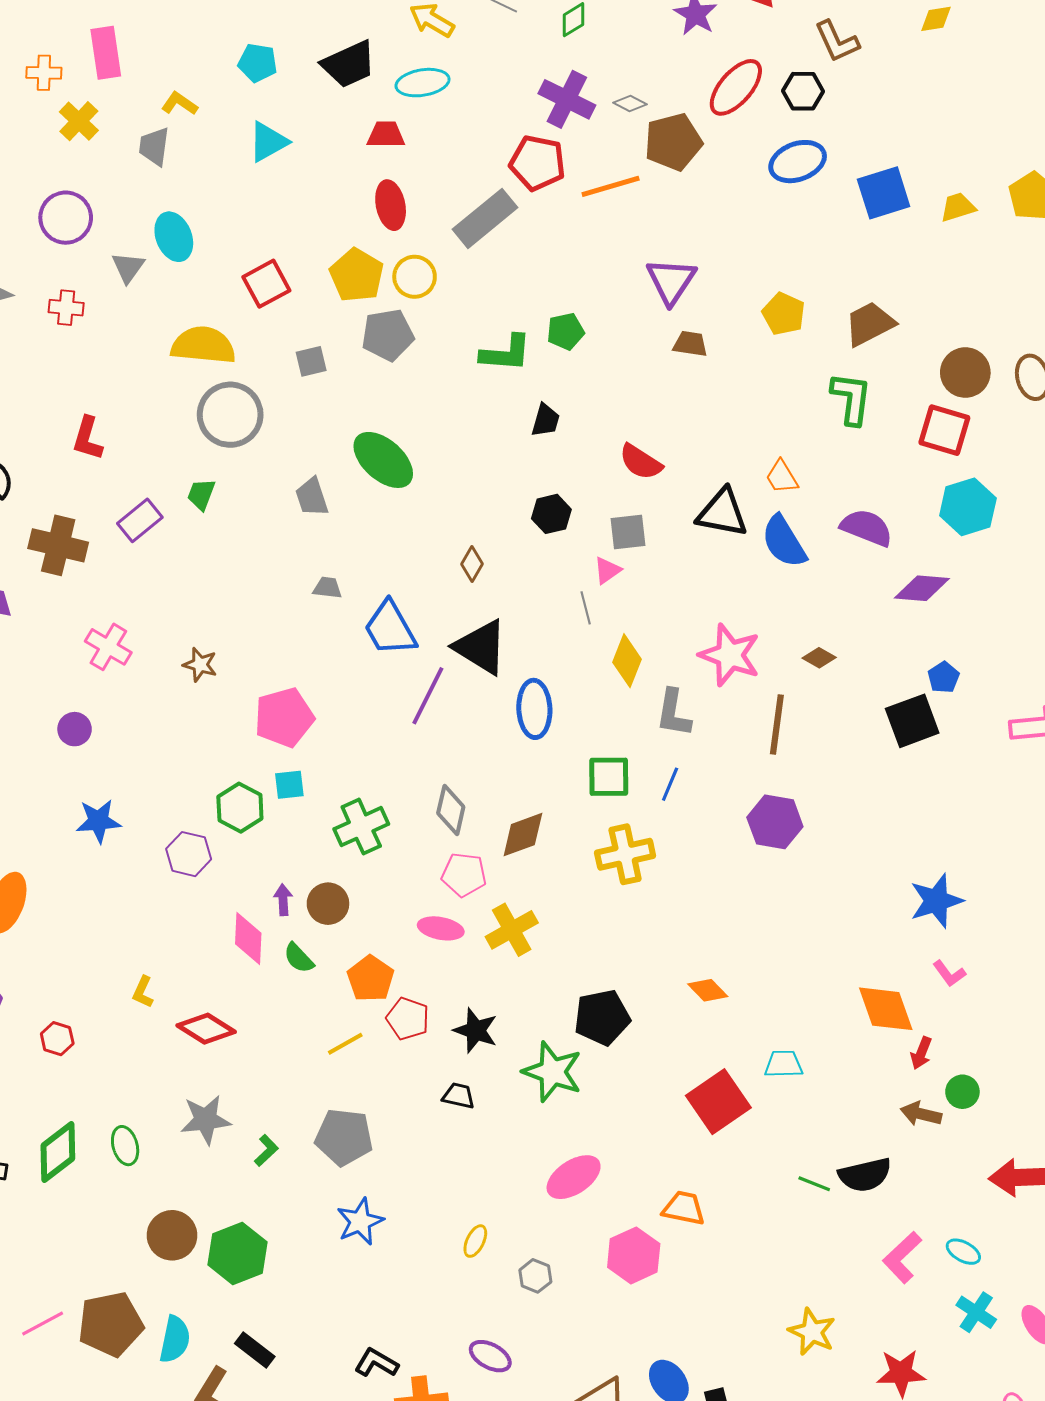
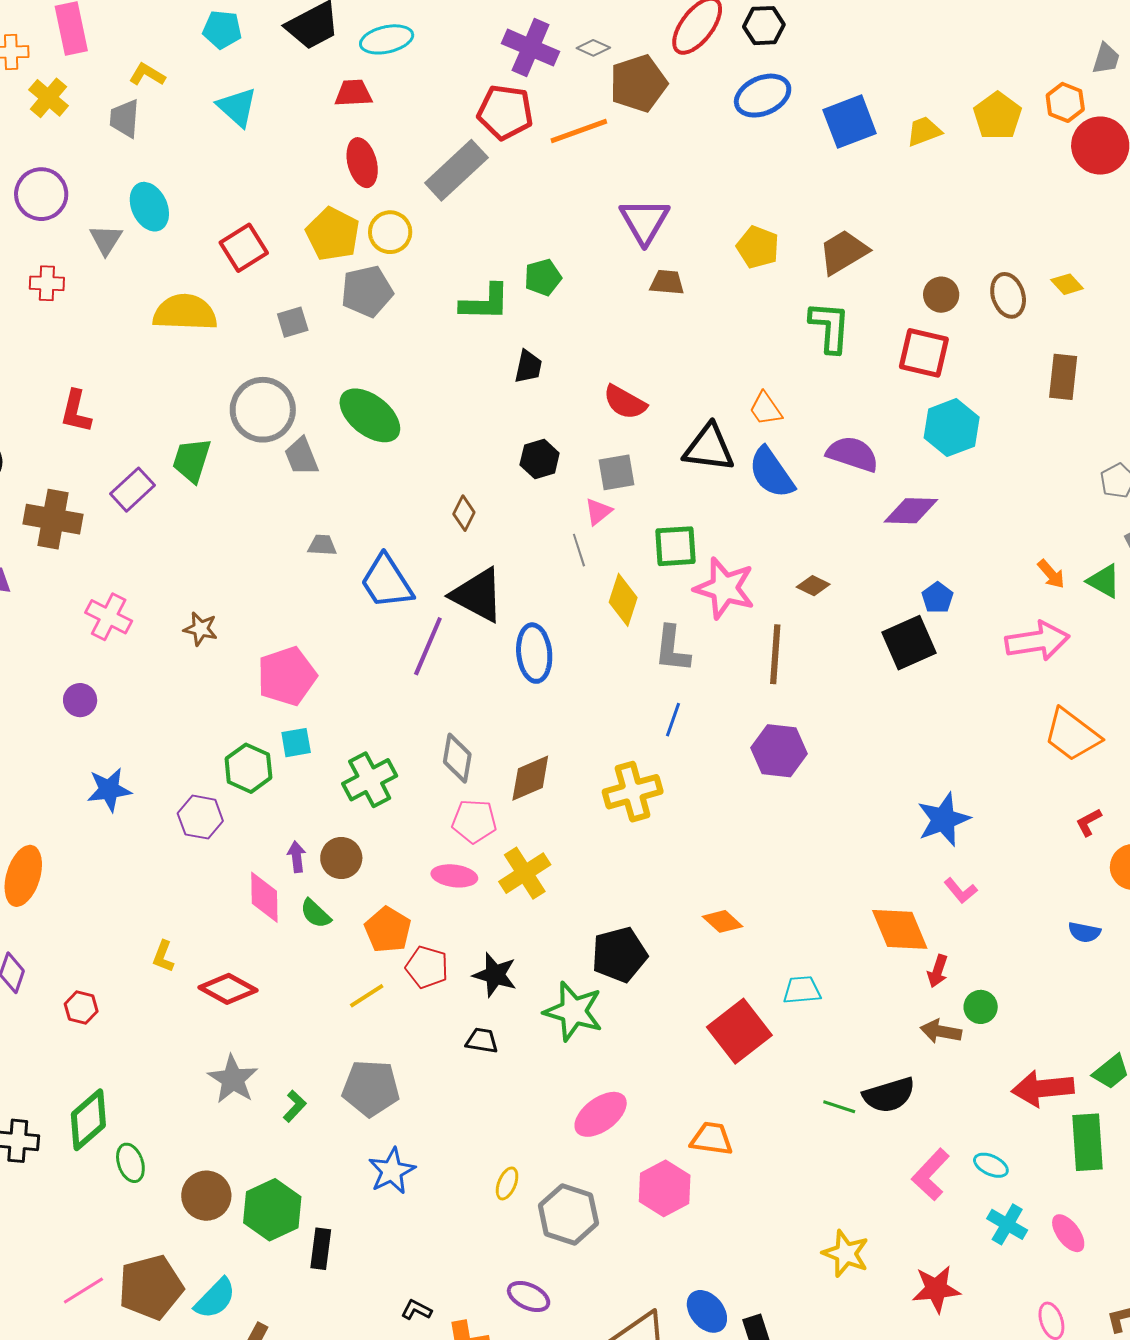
cyan triangle: (268, 142) -> (237, 107), turned -45
brown circle: (965, 373) -> (941, 295), size x0.7
gray circle: (230, 415) -> (263, 410), moved
green trapezoid: (201, 494) -> (192, 460), size x1.4
green square: (609, 777) -> (676, 546), moved
gray star: (206, 1120) -> (233, 1079), turned -30
green ellipse: (125, 1146) -> (130, 1163), moved
gray hexagon: (535, 1276) -> (568, 1214), size x1.8
cyan semicircle: (175, 1339) -> (215, 1298), turned 36
black rectangle: (255, 1350) -> (321, 1249), moved, turned 63
black L-shape: (376, 1363) -> (416, 1310), size x0.7

